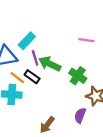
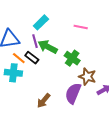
cyan rectangle: (27, 41) -> (41, 22), moved
purple semicircle: (80, 115) -> (73, 93), size x1.5

